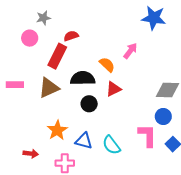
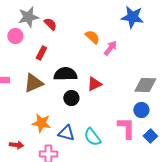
gray star: (43, 18) -> (28, 17), size x1.5
red semicircle: (71, 36) -> (50, 24), moved, turned 64
red rectangle: (57, 56) -> (41, 53), size x0.6
orange semicircle: (107, 65) -> (92, 37), moved
orange star: (57, 130) -> (41, 123), turned -30

